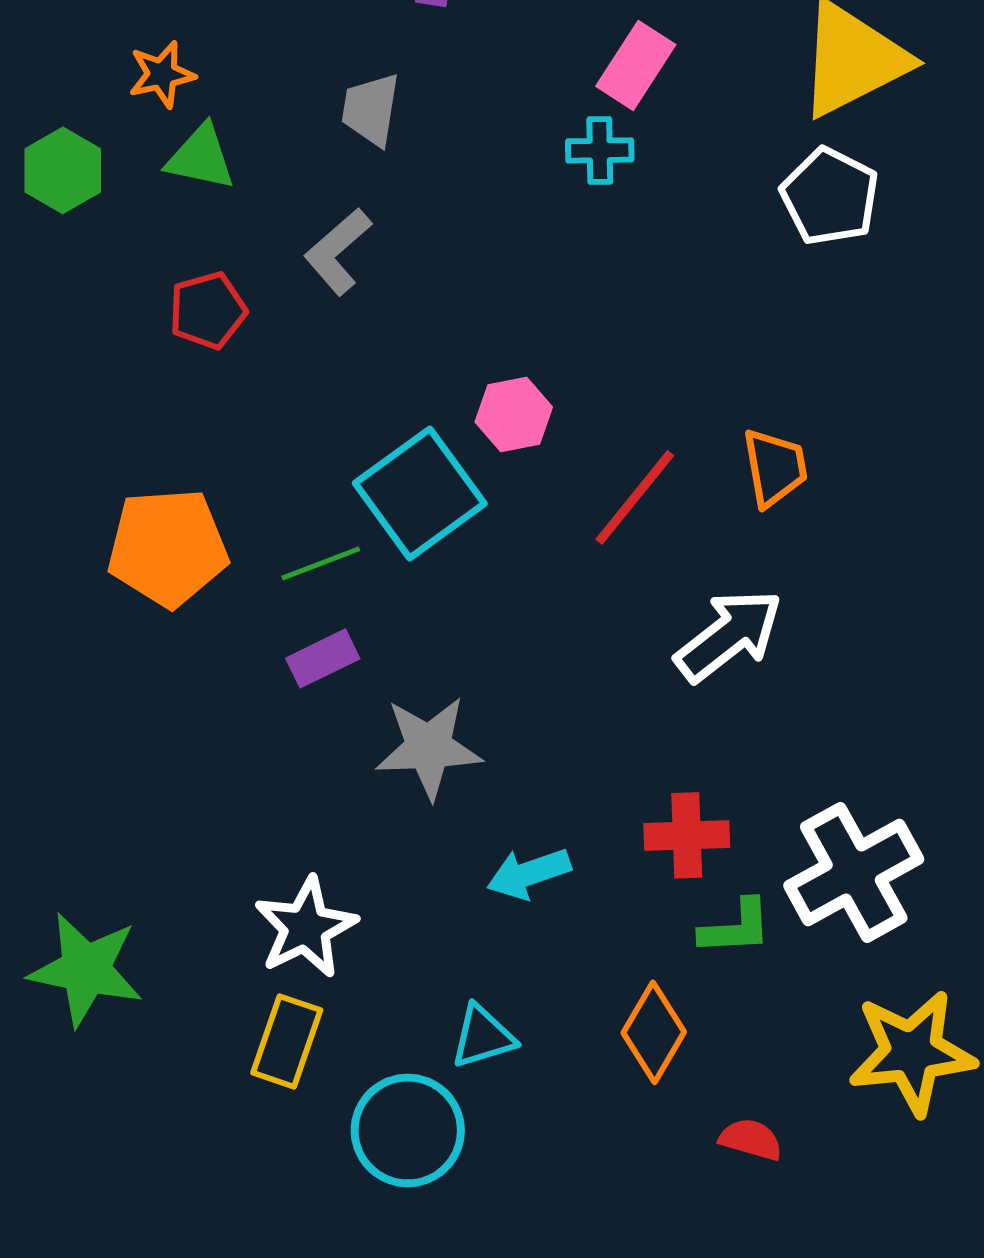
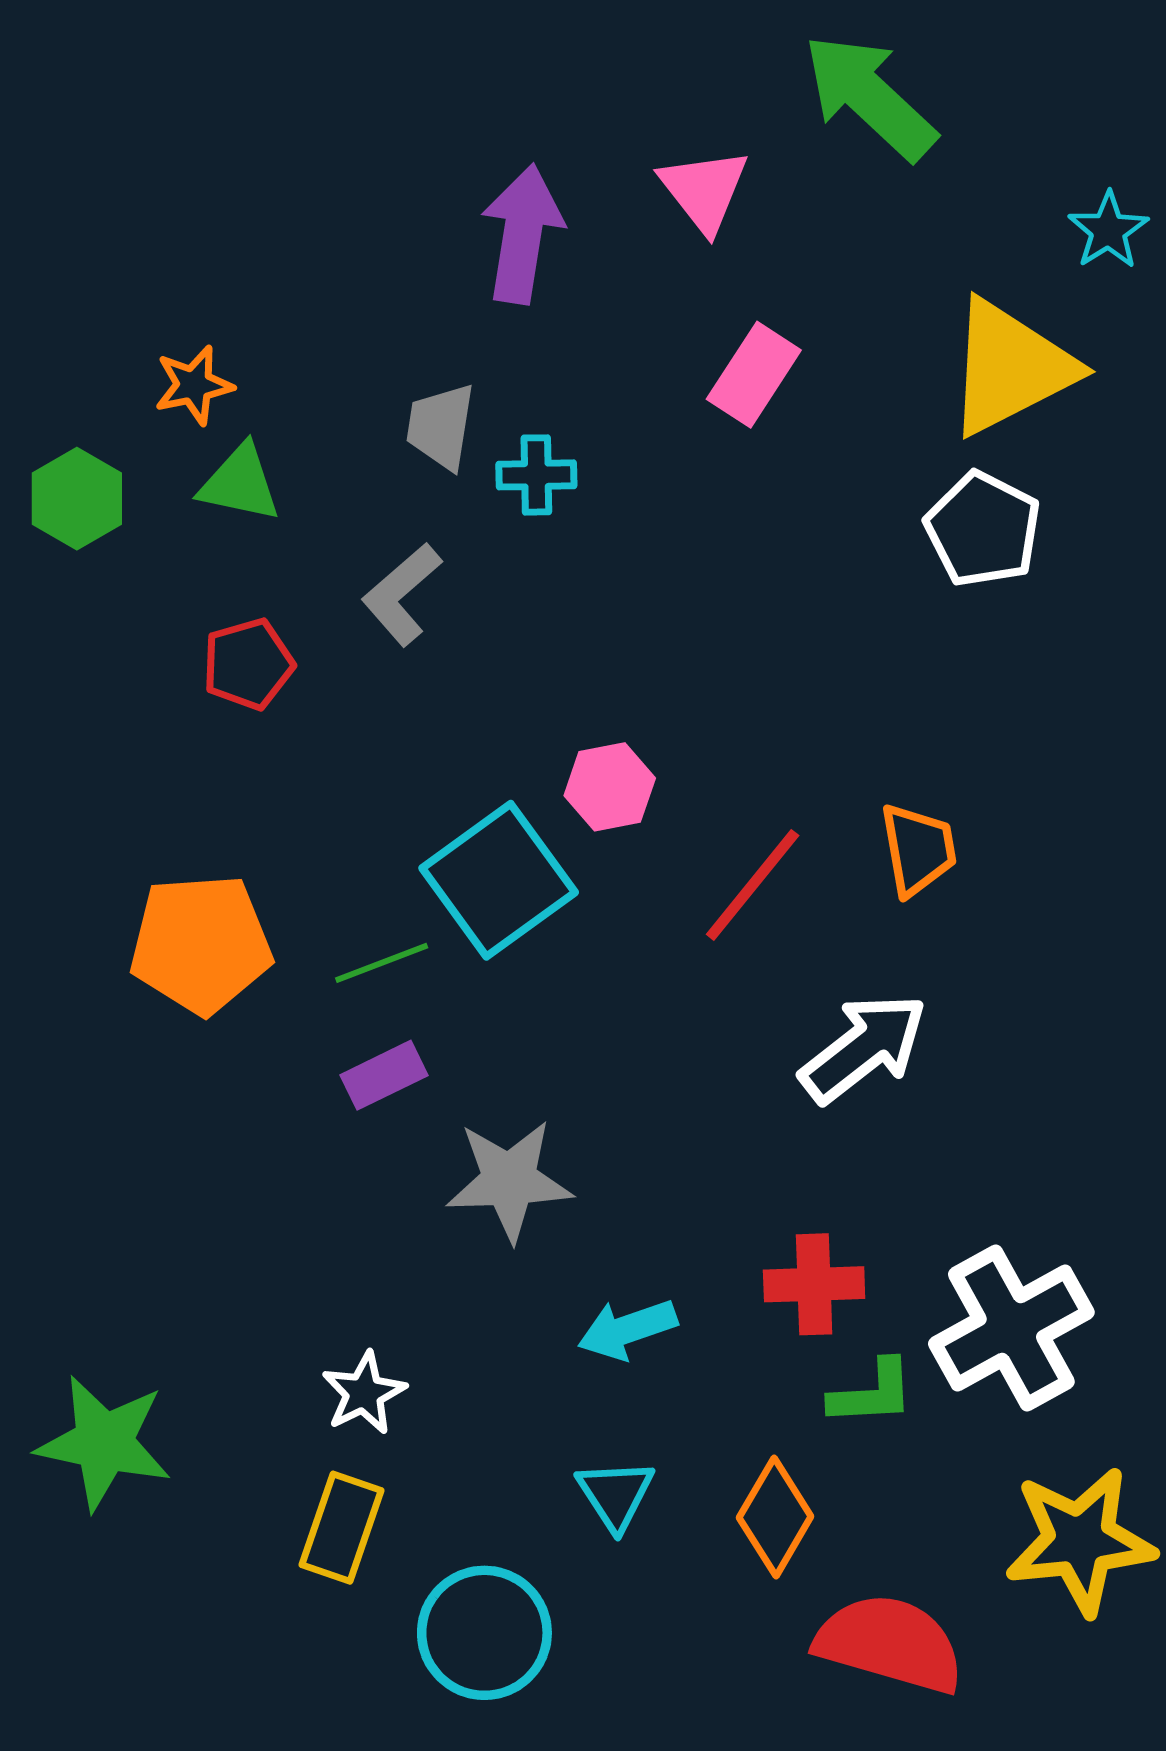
cyan cross: (600, 150) -> (536, 475), moved
white star: (306, 927) -> (364, 1393), size x0.7
cyan triangle: (483, 1036) -> (616, 1495), moved, turned -46
red semicircle: (751, 1139) -> (890, 1643), size x2.0

